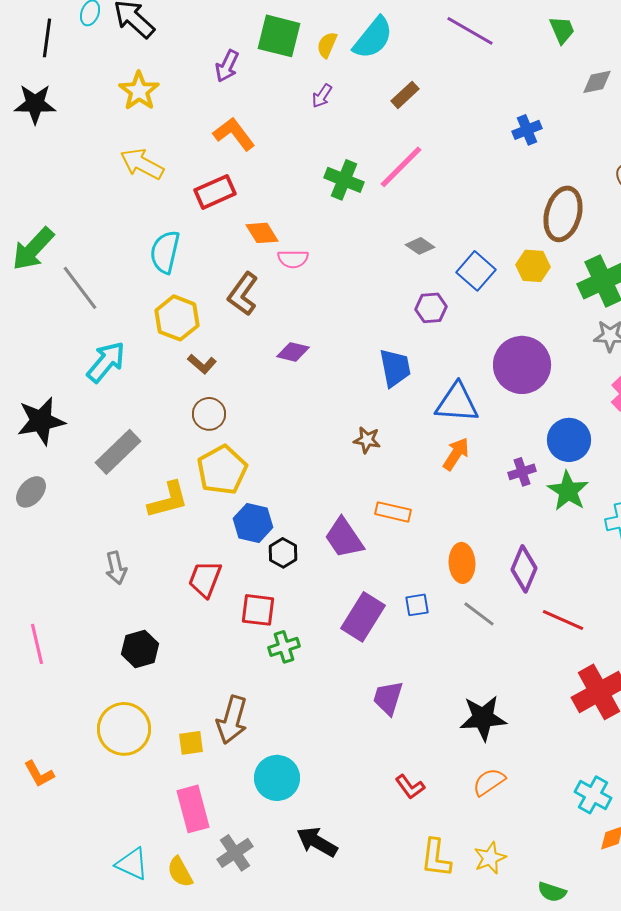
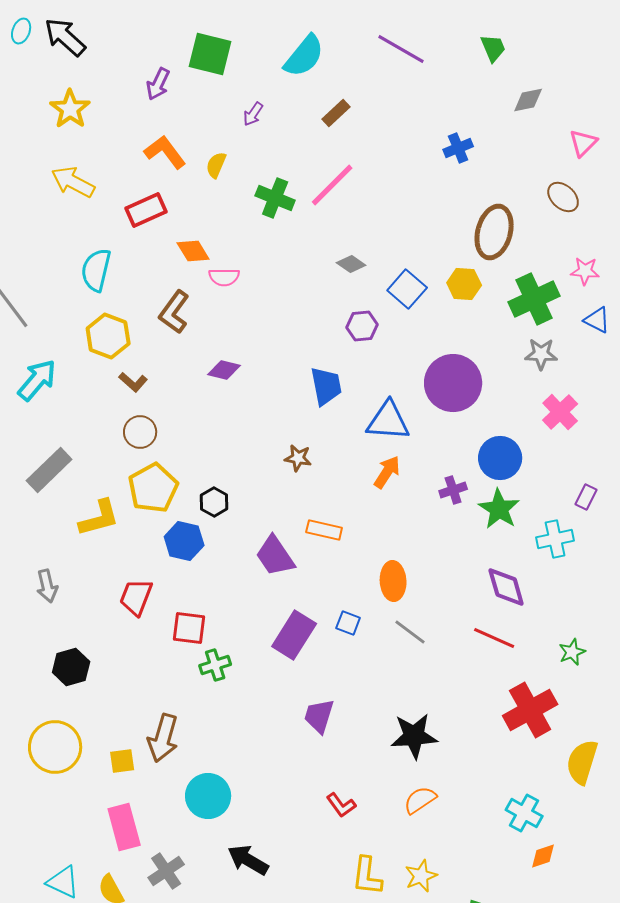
yellow semicircle: (327, 45) -> (216, 165), moved
black hexagon: (283, 553) -> (214, 502), moved
purple diamond: (524, 569) -> (506, 587), moved, turned -39
blue square: (417, 605) -> (348, 623), turned 30

